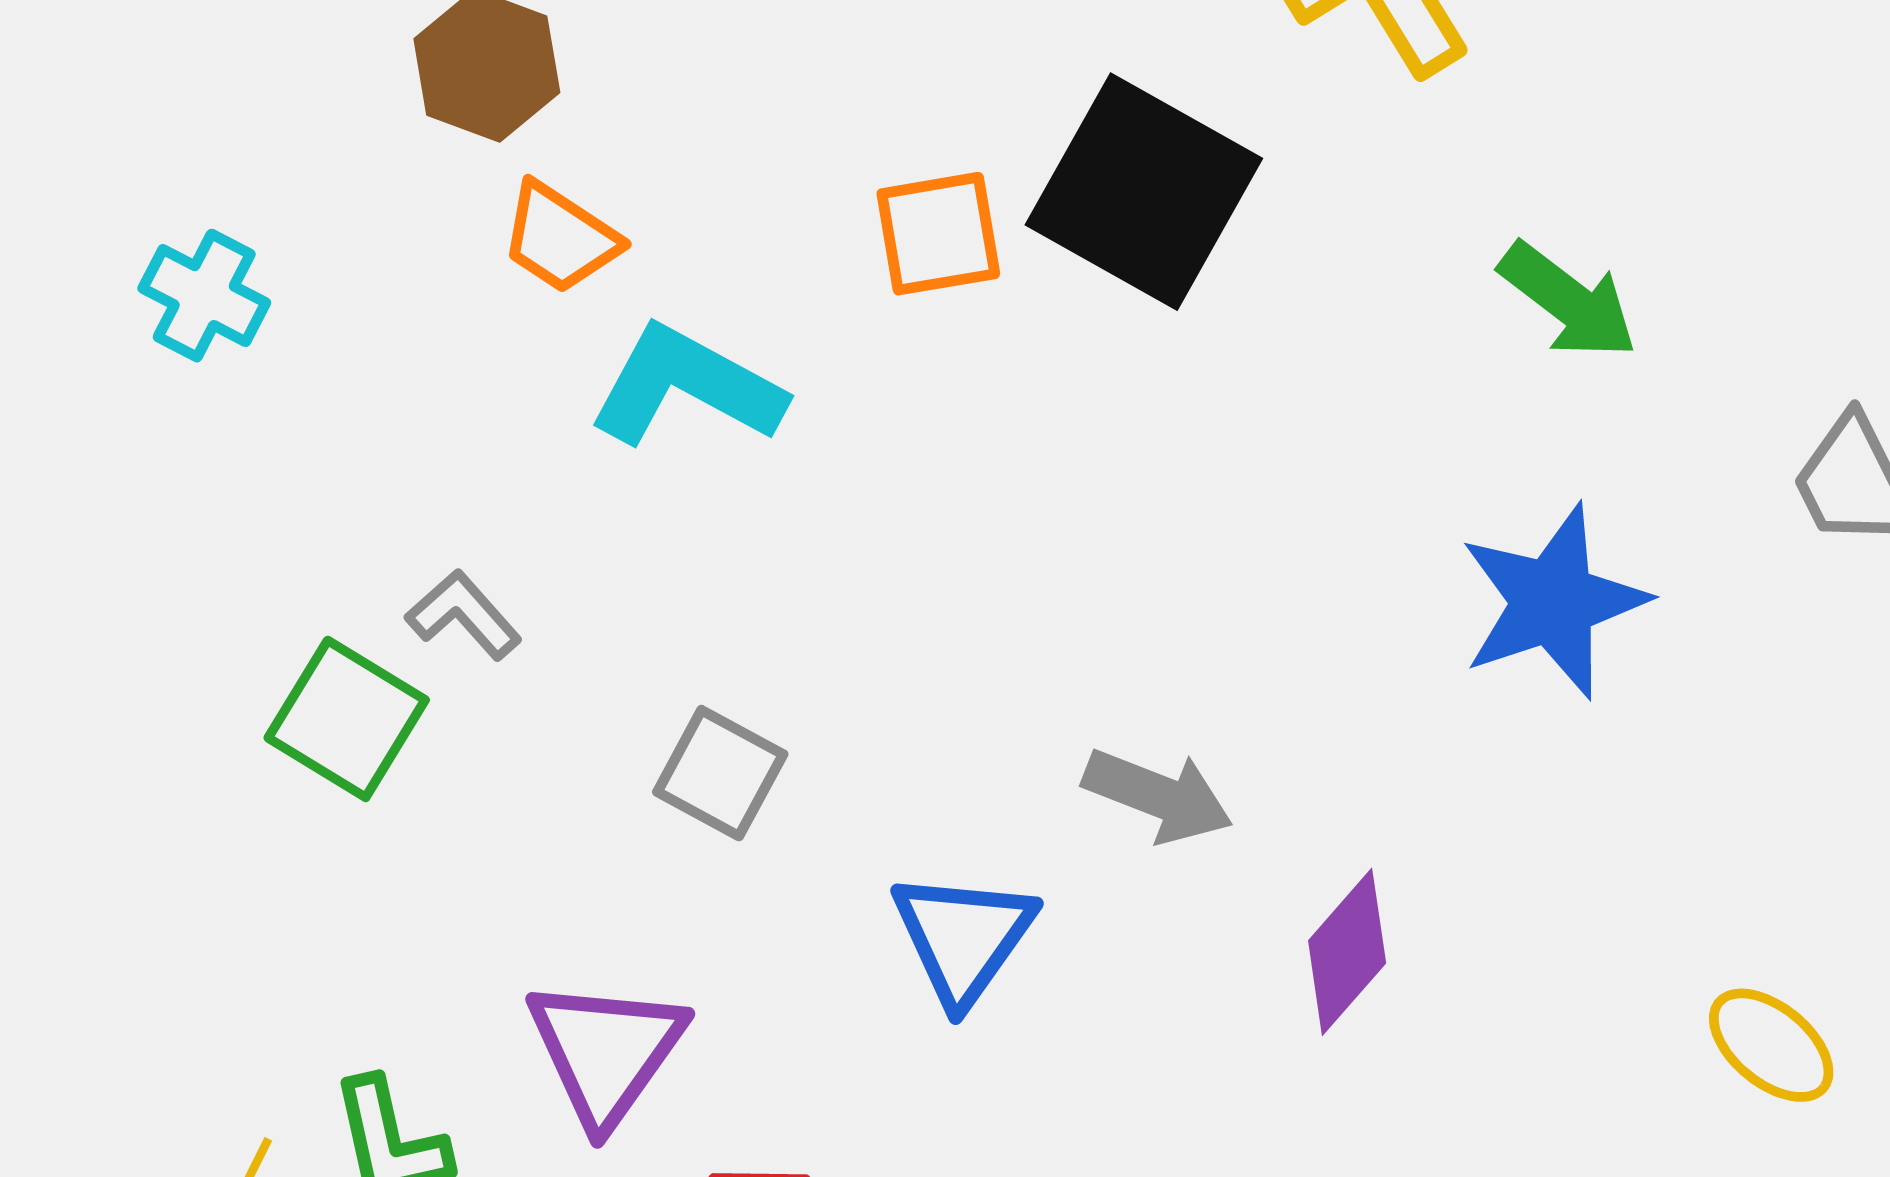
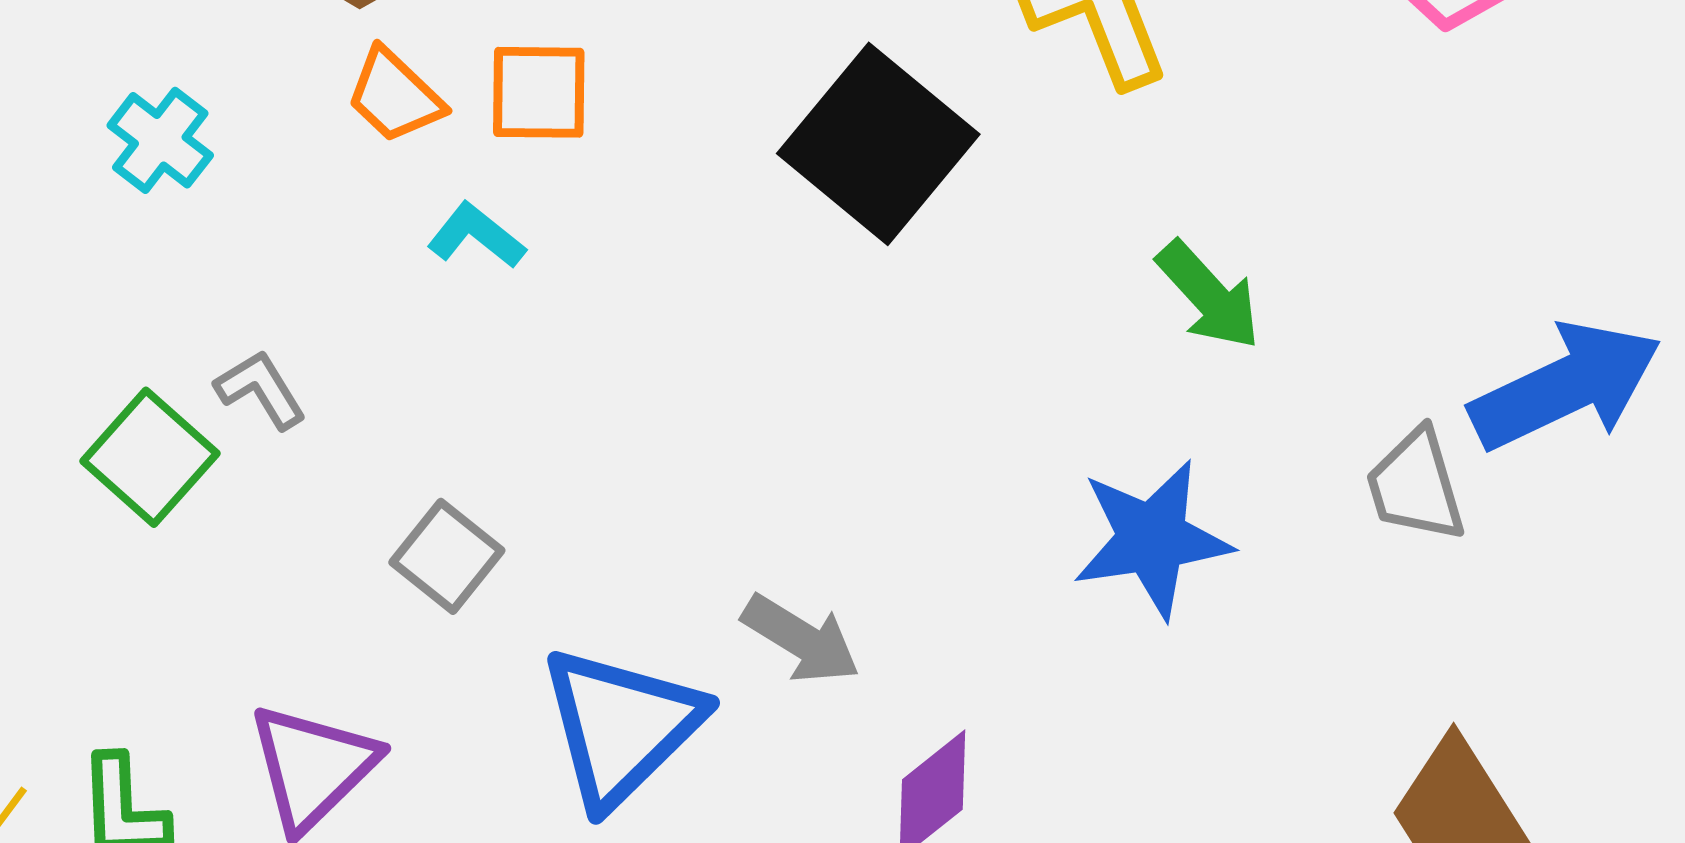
orange square: (938, 234) -> (539, 92), moved
cyan cross: (204, 296) -> (160, 140), moved
cyan L-shape: (687, 386) -> (476, 236), size x0.6
blue triangle: (963, 937) -> (621, 726), size x1.4

